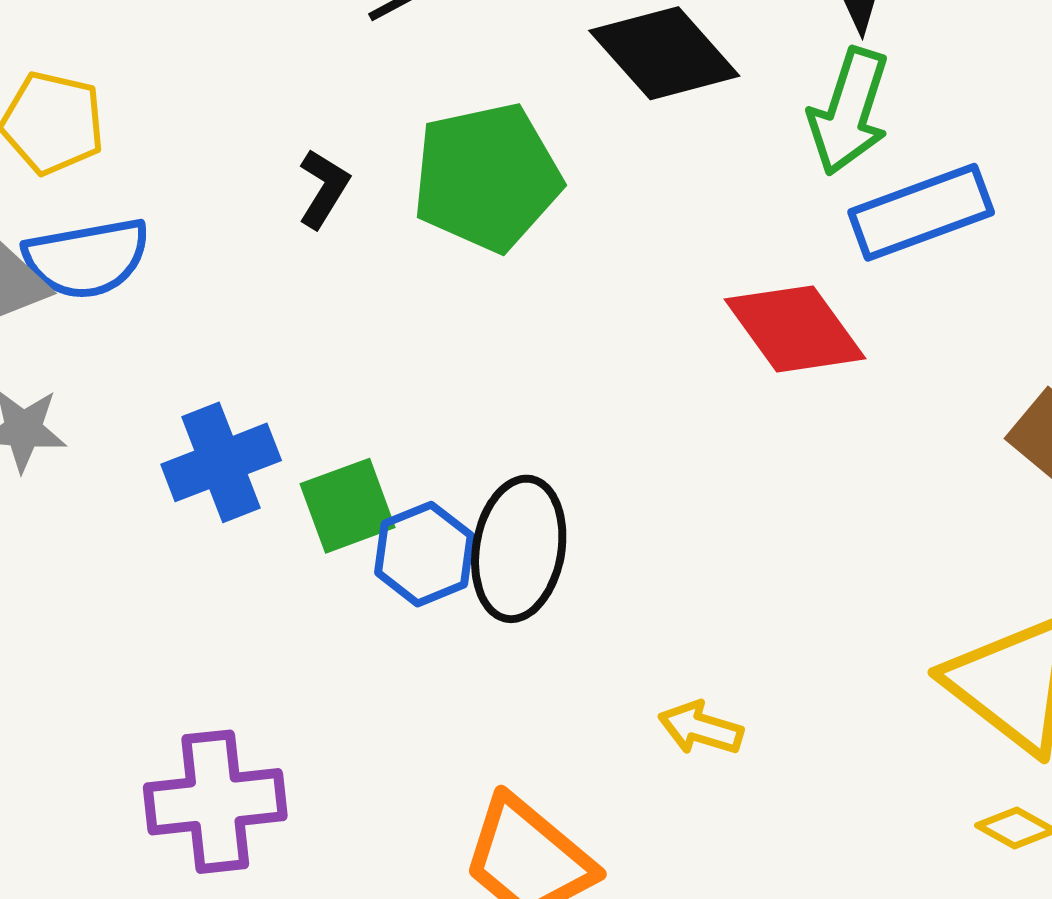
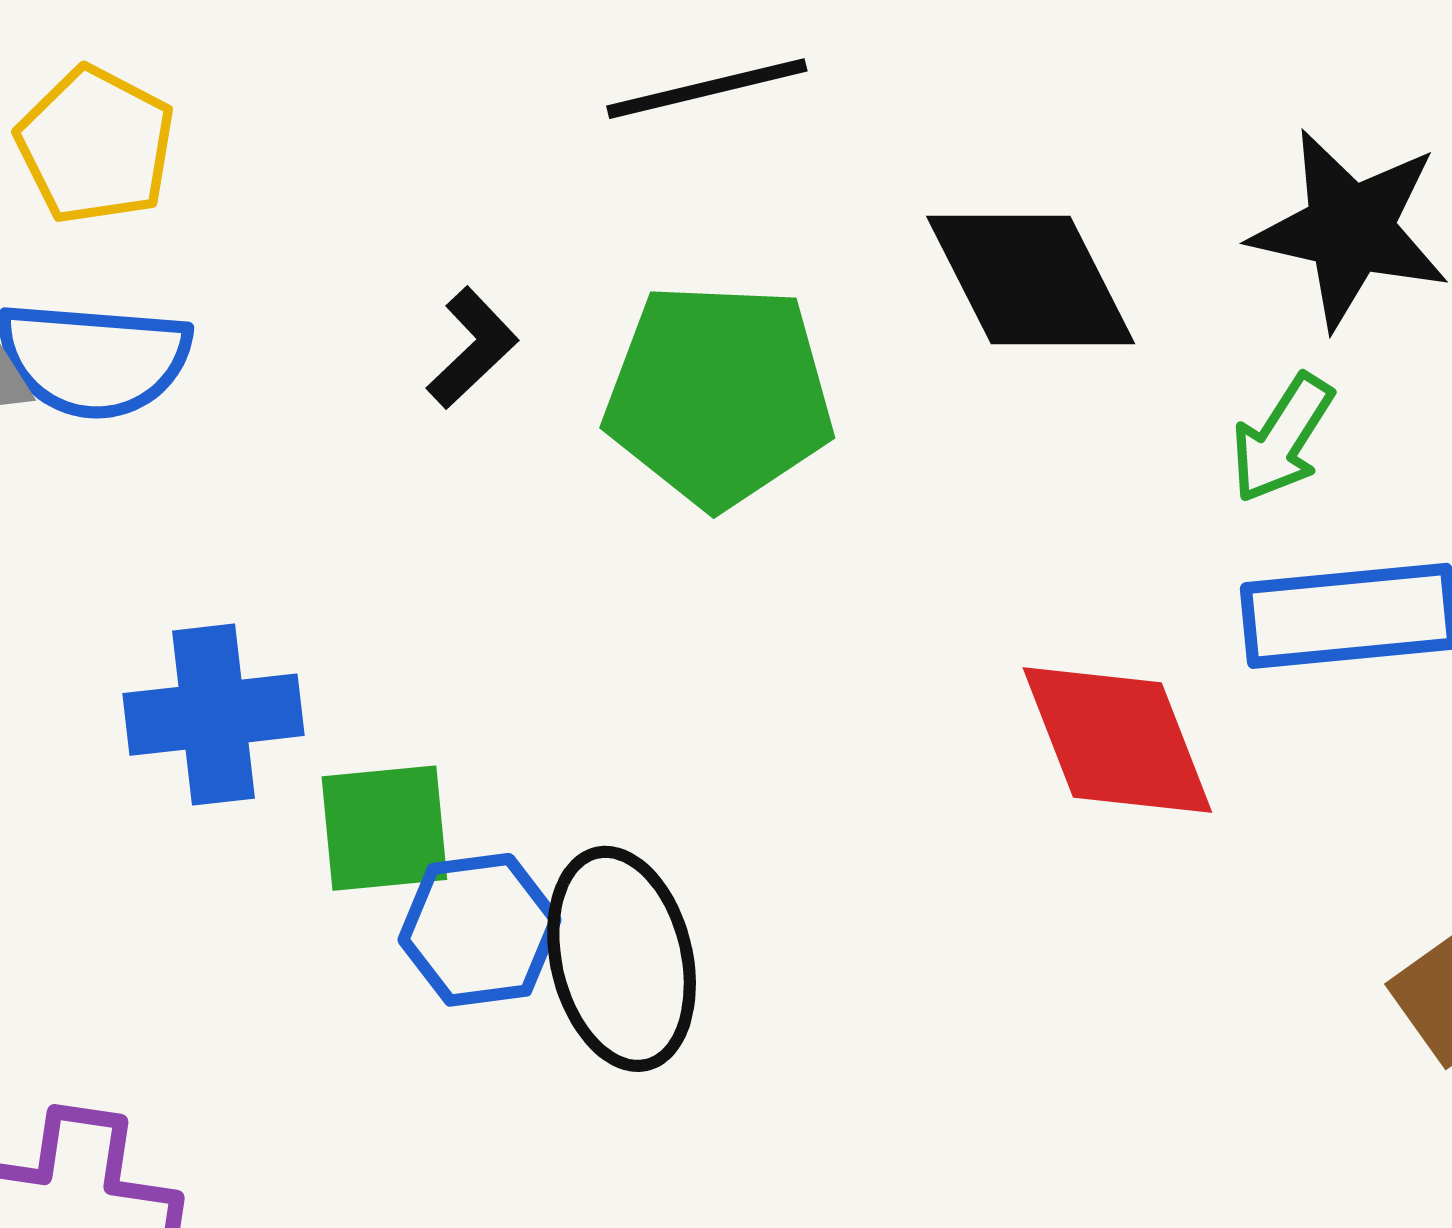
green arrow: (849, 111) -> (1282, 438), size x0.7
black ellipse: (519, 549) -> (622, 959), turned -38

